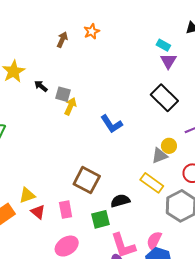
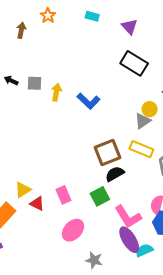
cyan rectangle: (163, 45) -> (92, 16), moved
yellow arrow: (70, 106) -> (56, 92), moved
brown square: (87, 180) -> (108, 152), moved, turned -36

